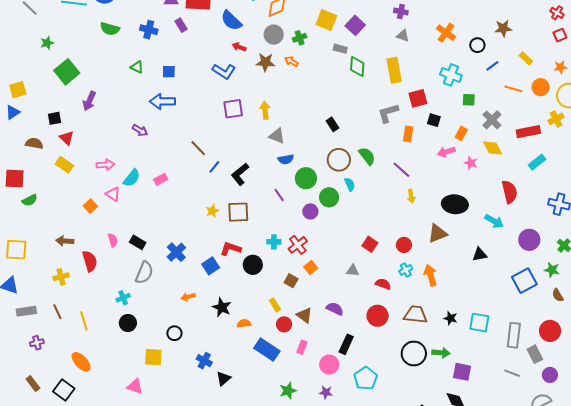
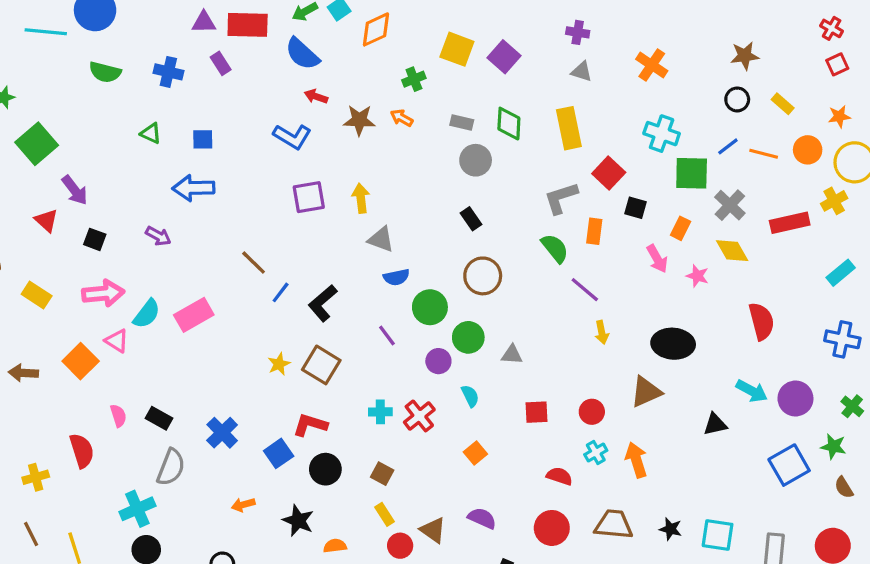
gray circle: (274, 35) -> (476, 160), moved
black circle: (477, 45) -> (737, 99), moved
gray rectangle: (340, 49) -> (462, 123), moved
blue line: (492, 66) -> (728, 146), moved
red square: (418, 98) -> (609, 173), turned -30
green square: (469, 100) -> (692, 173), size x1.6
purple arrow: (89, 101) -> (75, 190), turned -60
black square: (54, 118) -> (95, 239), moved, turned 32
red triangle: (67, 138) -> (46, 220), moved
pink arrow: (446, 152) -> (657, 259), turned -102
green semicircle: (367, 156) -> (555, 248), moved
cyan rectangle: (537, 162) -> (841, 273), moved
pink arrow: (105, 165) -> (103, 293), size x1.4
pink rectangle: (161, 179) -> (194, 315), size x1.6
cyan semicircle: (350, 184) -> (470, 396), moved
orange square: (90, 206) -> (81, 361), size x1.5
brown square: (238, 212) -> (321, 365), turned 35
cyan arrow: (494, 221) -> (752, 391), moved
brown arrow: (65, 241) -> (23, 373), moved
red square: (370, 244) -> (537, 412), turned -35
black circle: (253, 265) -> (325, 469), moved
orange square: (311, 268) -> (475, 453), moved
gray triangle: (353, 271) -> (512, 355), moved
brown square: (291, 281) -> (382, 474), moved
cyan cross: (123, 298) -> (137, 509), size x1.5

